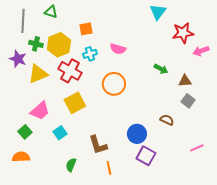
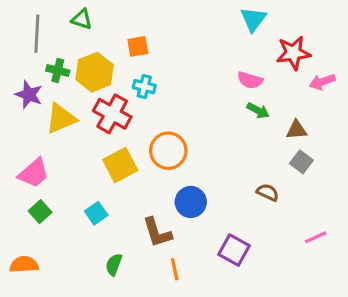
pink semicircle: (118, 49) -> (250, 80), moved
cyan cross: (90, 54) -> (144, 87), turned 32
orange circle: (114, 84) -> (168, 151), moved
pink trapezoid: (40, 111) -> (34, 173), moved
blue circle: (137, 134) -> (191, 202), moved
orange semicircle: (21, 157) -> (24, 264), moved

